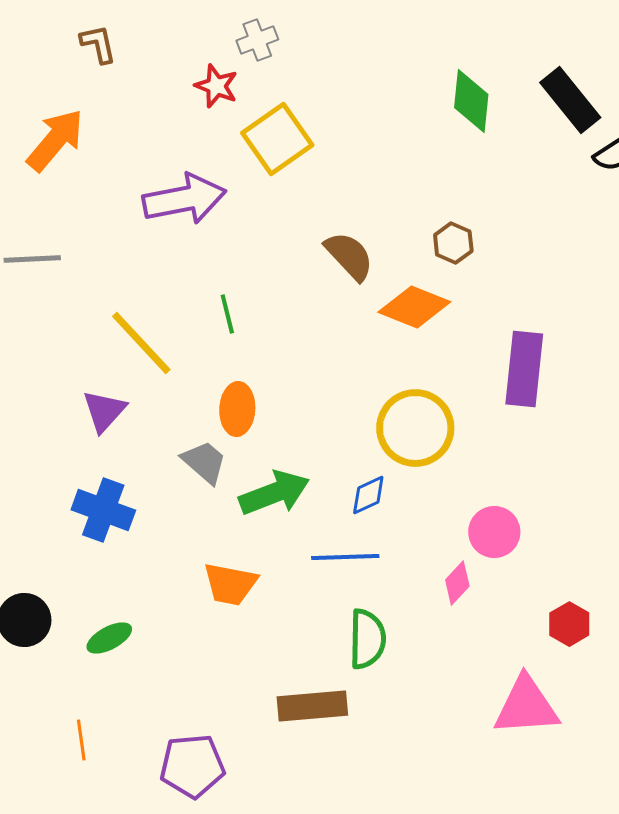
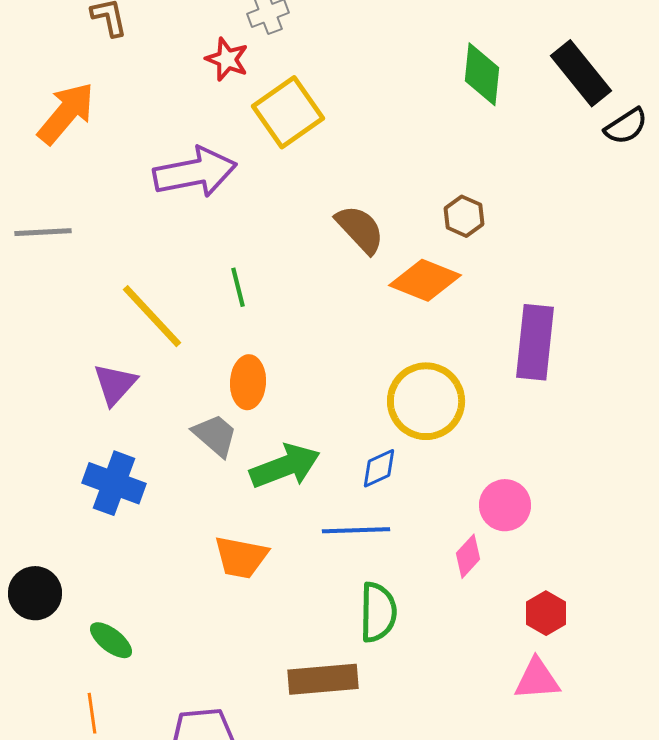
red hexagon: (569, 624) -> (546, 613), moved
green ellipse: (109, 638) -> (111, 640), moved, turned 66
pink triangle: (526, 706) -> (537, 679), size x0.7

